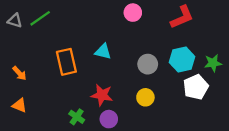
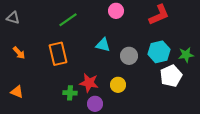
green line: (40, 18) -> (68, 20), moved
cyan triangle: (103, 52) -> (103, 45), moved
orange arrow: (19, 73) -> (19, 53), moved
yellow circle: (145, 97) -> (118, 85), moved
green cross: (77, 117) -> (70, 93), moved, turned -32

